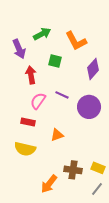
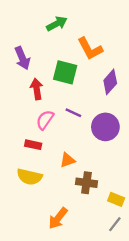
green arrow: (42, 34) -> (57, 24), moved
green square: (55, 61) -> (65, 72), size x1.5
brown cross: (73, 170) -> (86, 183), moved

